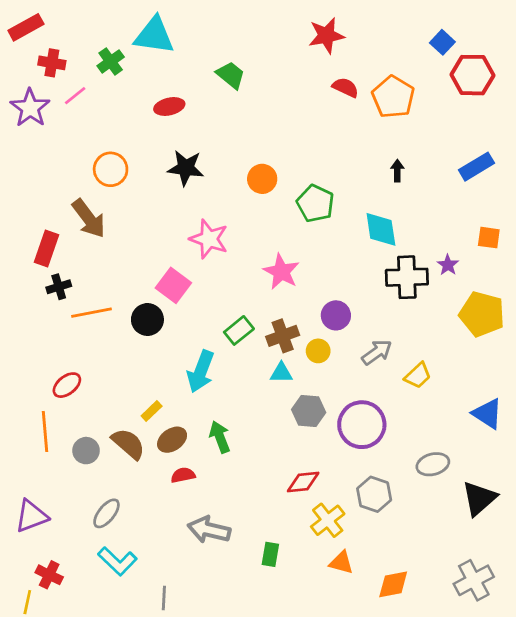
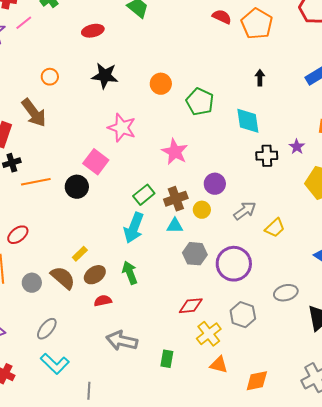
orange circle: (111, 169) -> (50, 77), size x0.7
black cross: (407, 277) -> (267, 156), size x0.7
cyan arrow: (201, 371) -> (134, 228), moved

